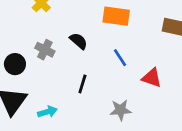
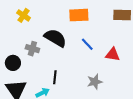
black semicircle: (79, 41) -> (55, 38), size x1.6
black line: (82, 84) -> (55, 77), moved

